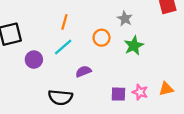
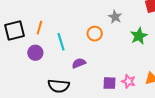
orange line: (64, 22) -> (39, 28), moved
green star: (134, 46) -> (139, 36), moved
cyan line: (63, 47) -> (61, 42), turned -66

